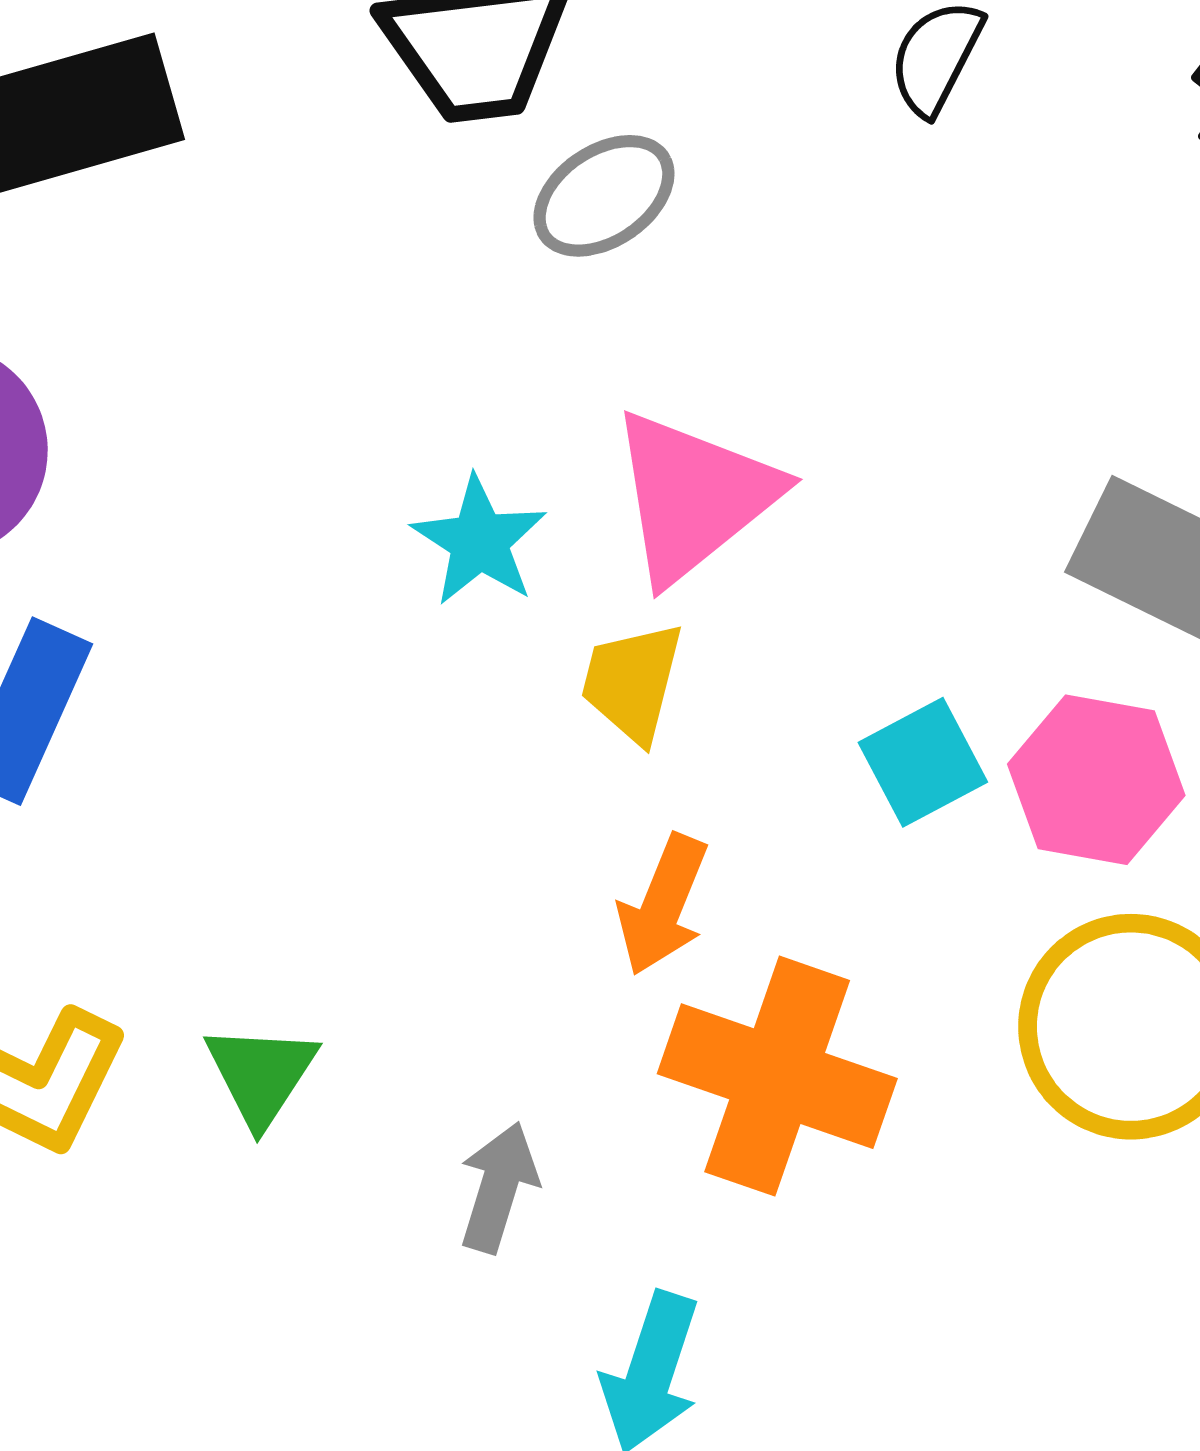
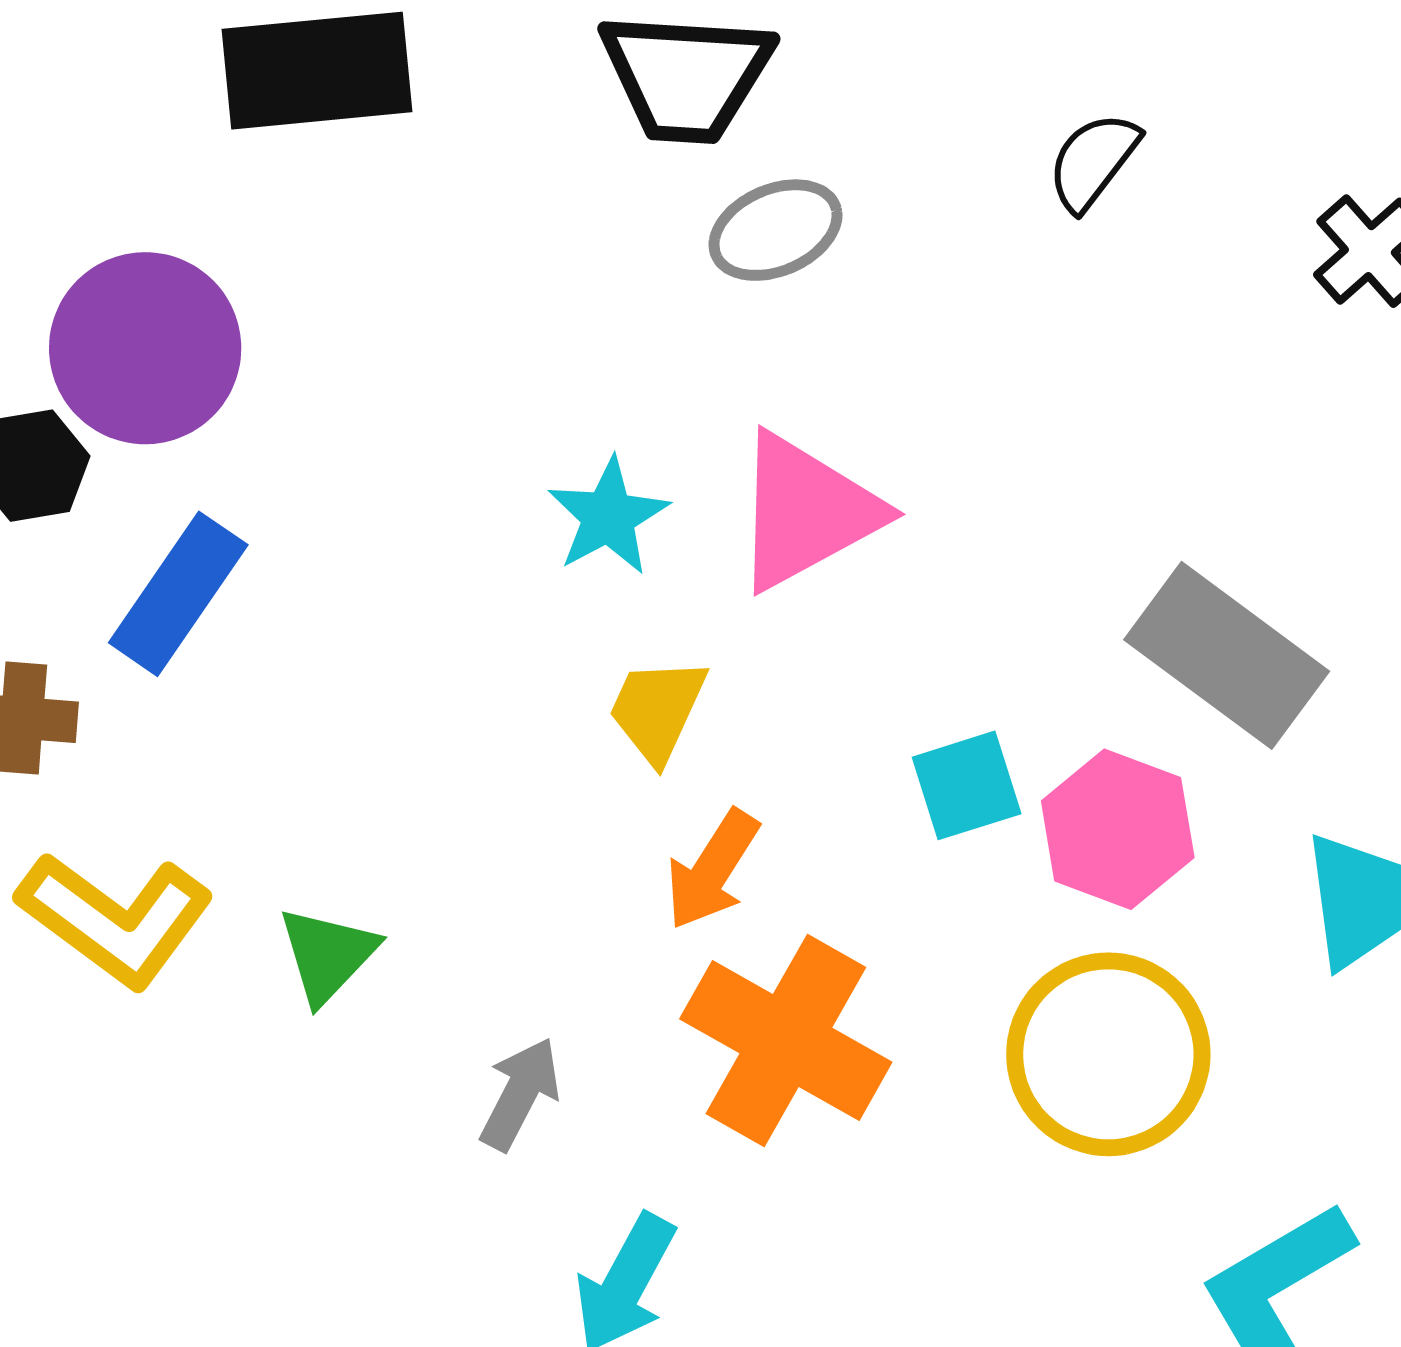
yellow trapezoid: (632, 682) -> (657, 710), moved

